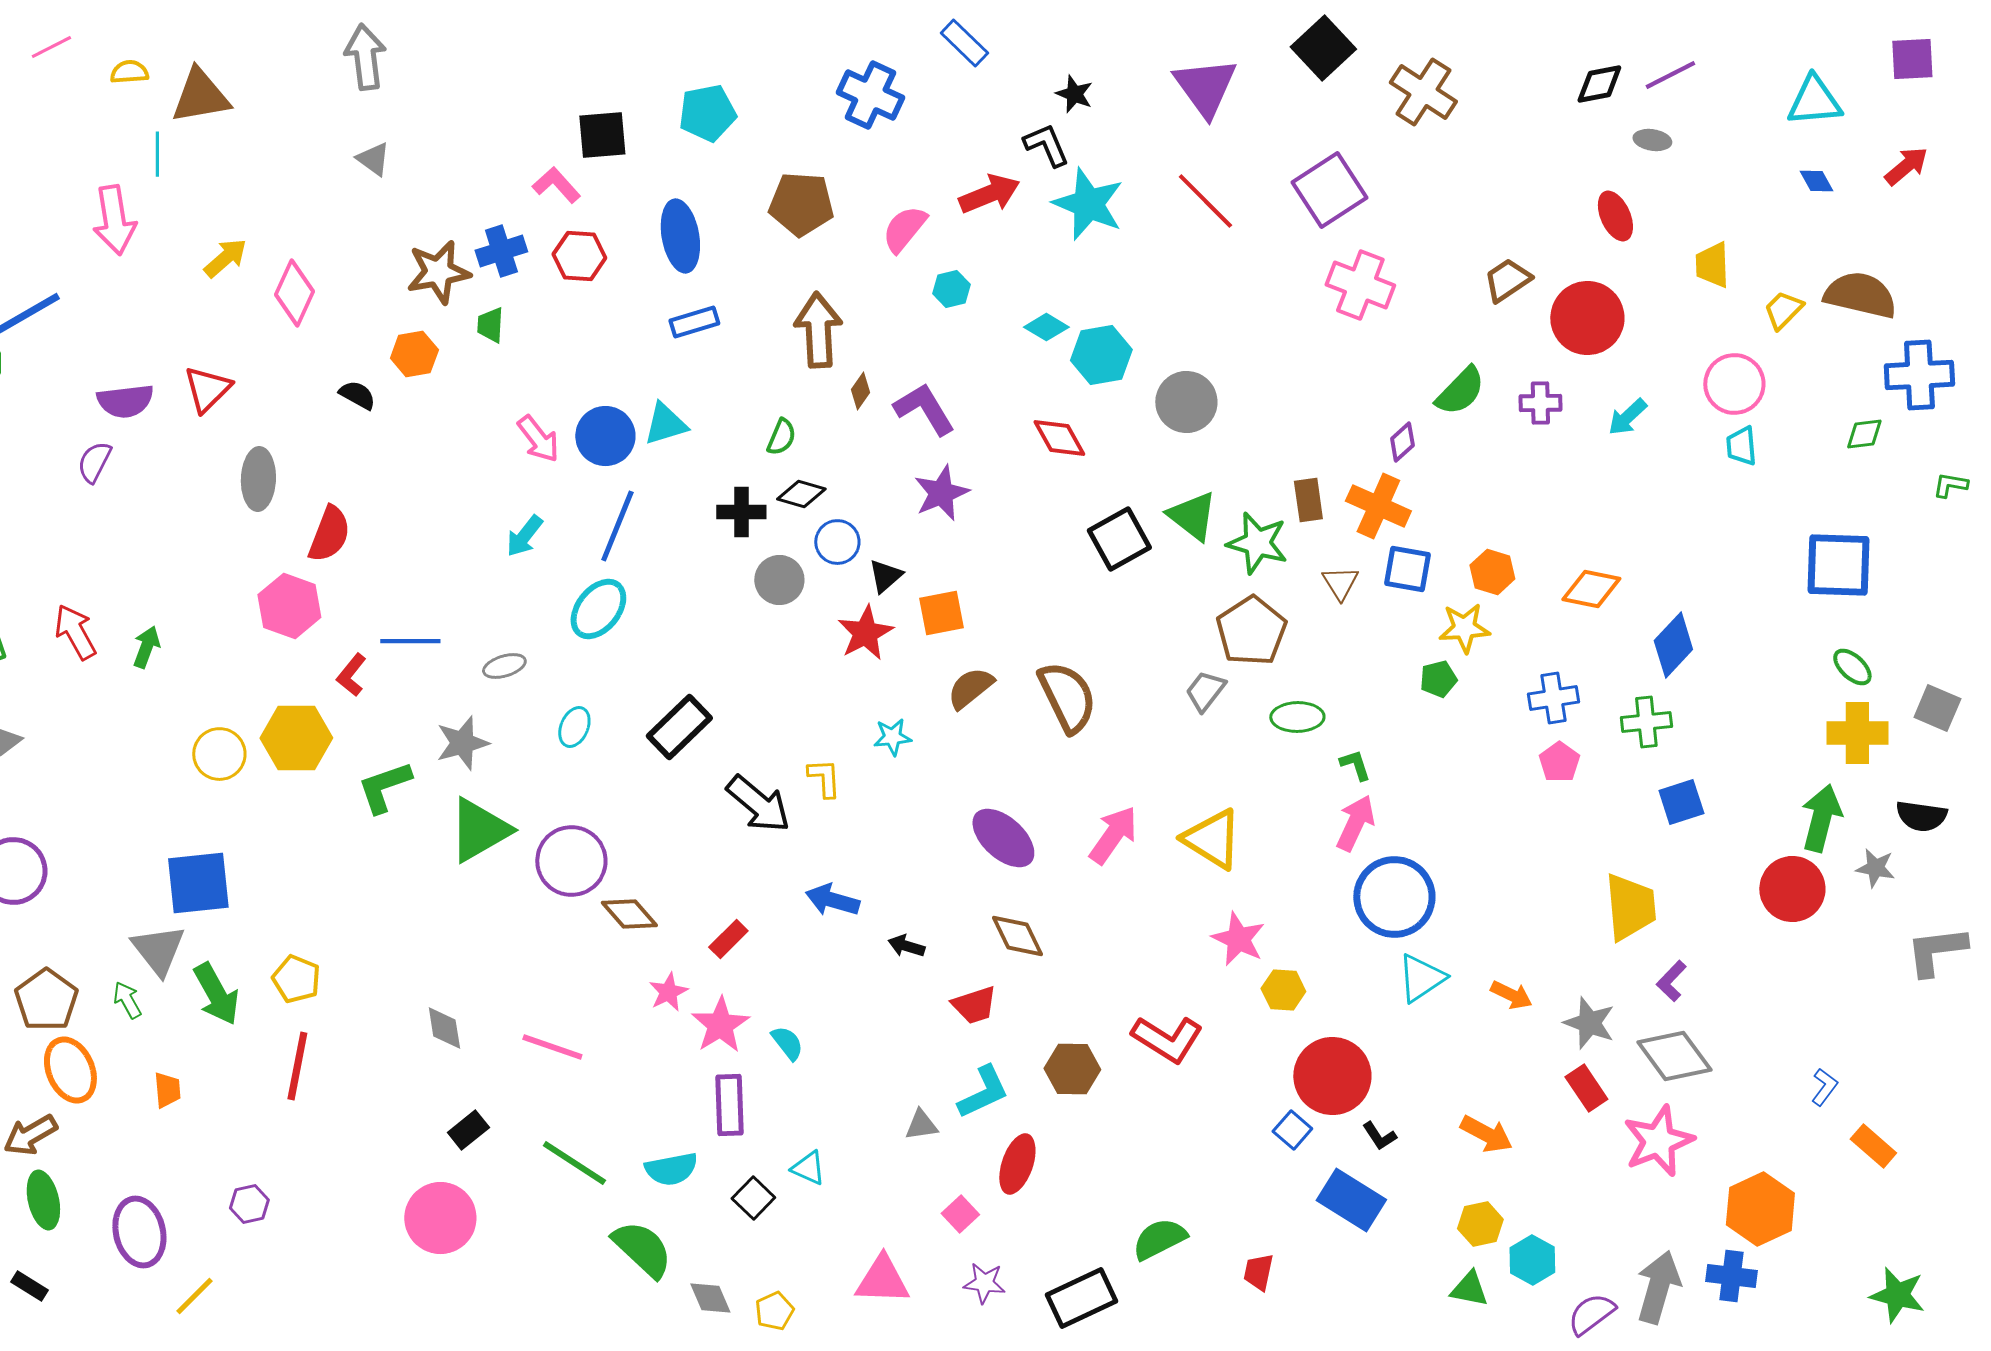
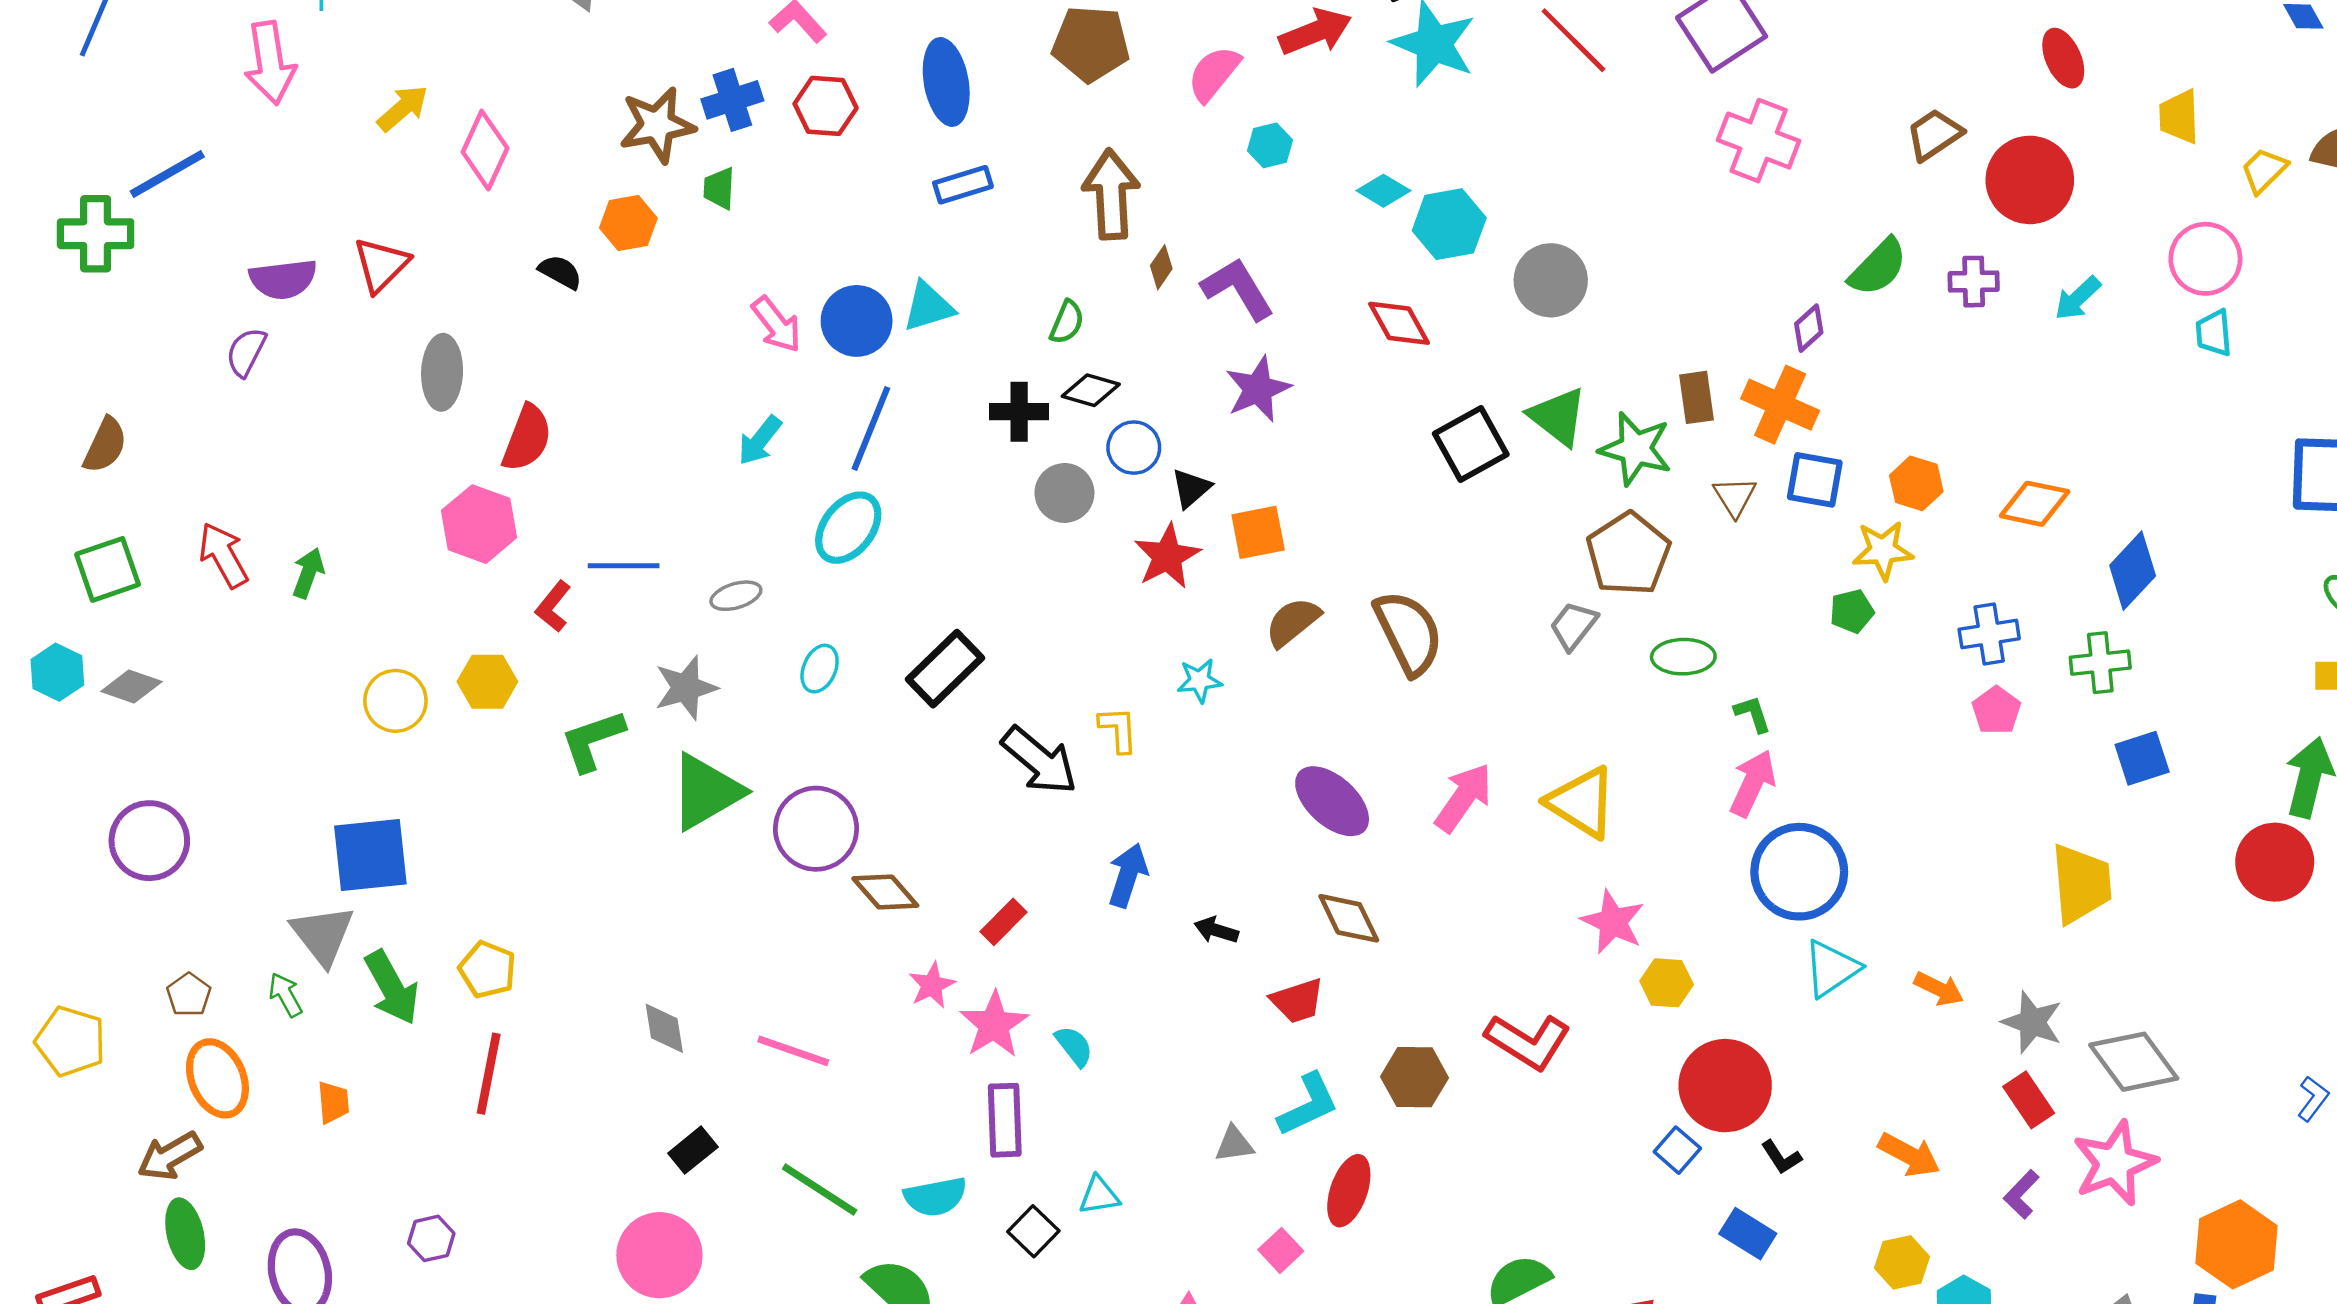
yellow hexagon: (296, 738) -> (487, 682), size x0.7
blue arrow: (832, 900) -> (1128, 875), turned 92
purple L-shape: (1671, 981) -> (2021, 1194), moved
brown pentagon: (46, 1000) -> (189, 995), size x0.6
cyan triangle: (808, 1168) -> (1099, 1195), turned -33
blue rectangle: (1351, 1200) -> (1748, 1234), size x0.7

